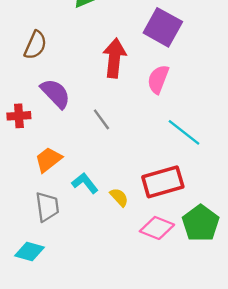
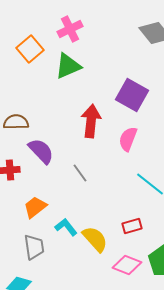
brown semicircle: (35, 45) -> (16, 122), moved, turned -115
red rectangle: (163, 182) -> (132, 226), size x0.6
yellow semicircle: (119, 197) -> (95, 239), size x1.6

